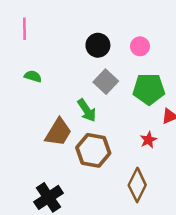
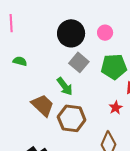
black circle: (98, 45) -> (71, 33), size x1.4
brown trapezoid: (58, 132) -> (43, 105), turned -75

